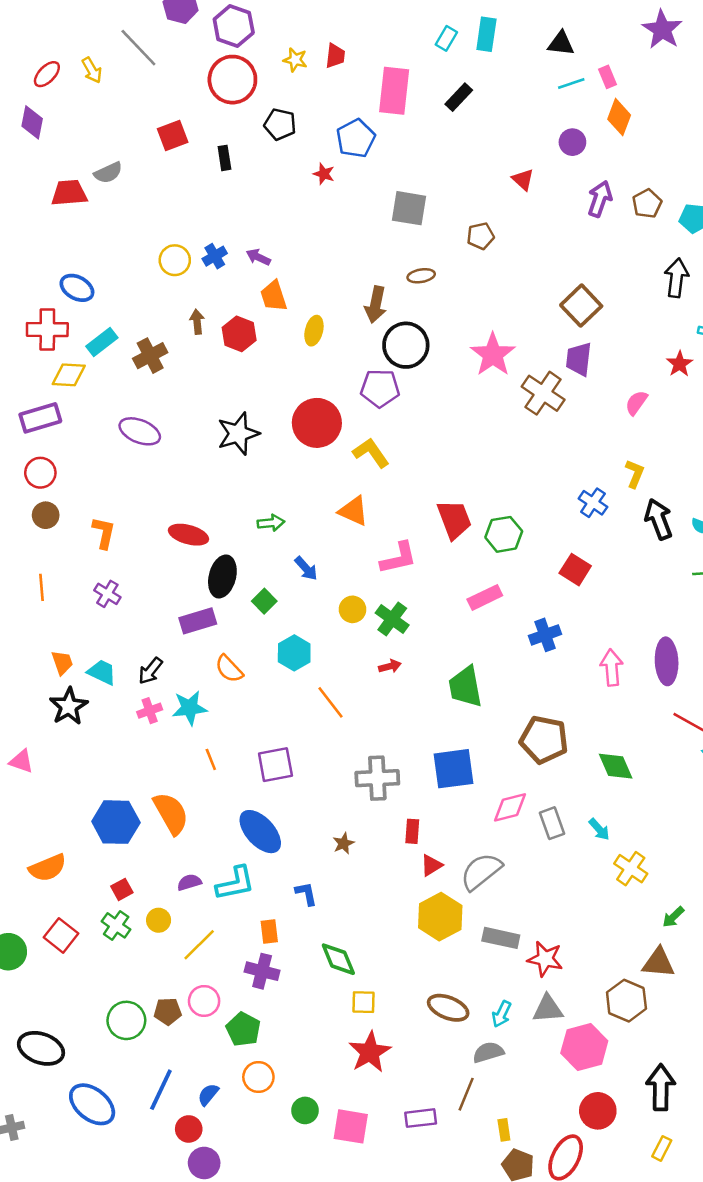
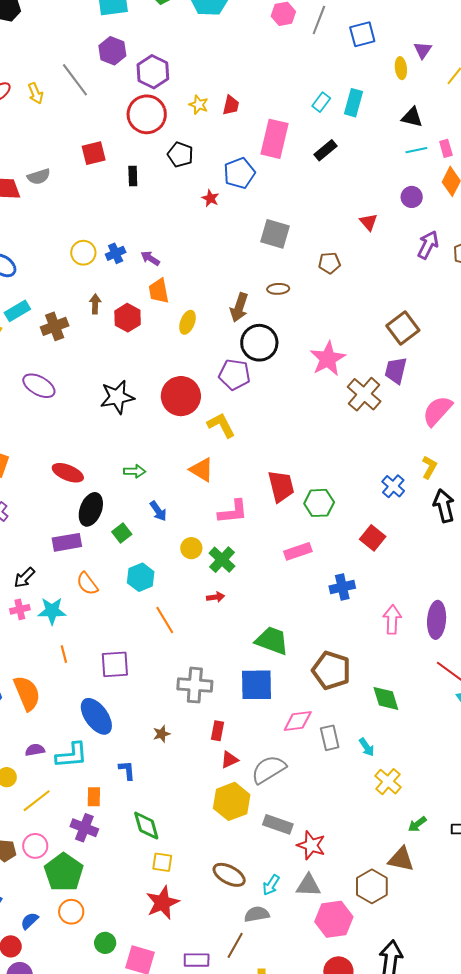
pink semicircle: (636, 403) -> (437, 411), size x1.6
green trapezoid: (465, 687) -> (272, 641), moved, turned 114
green pentagon: (243, 1029) -> (64, 872), size x1.4

